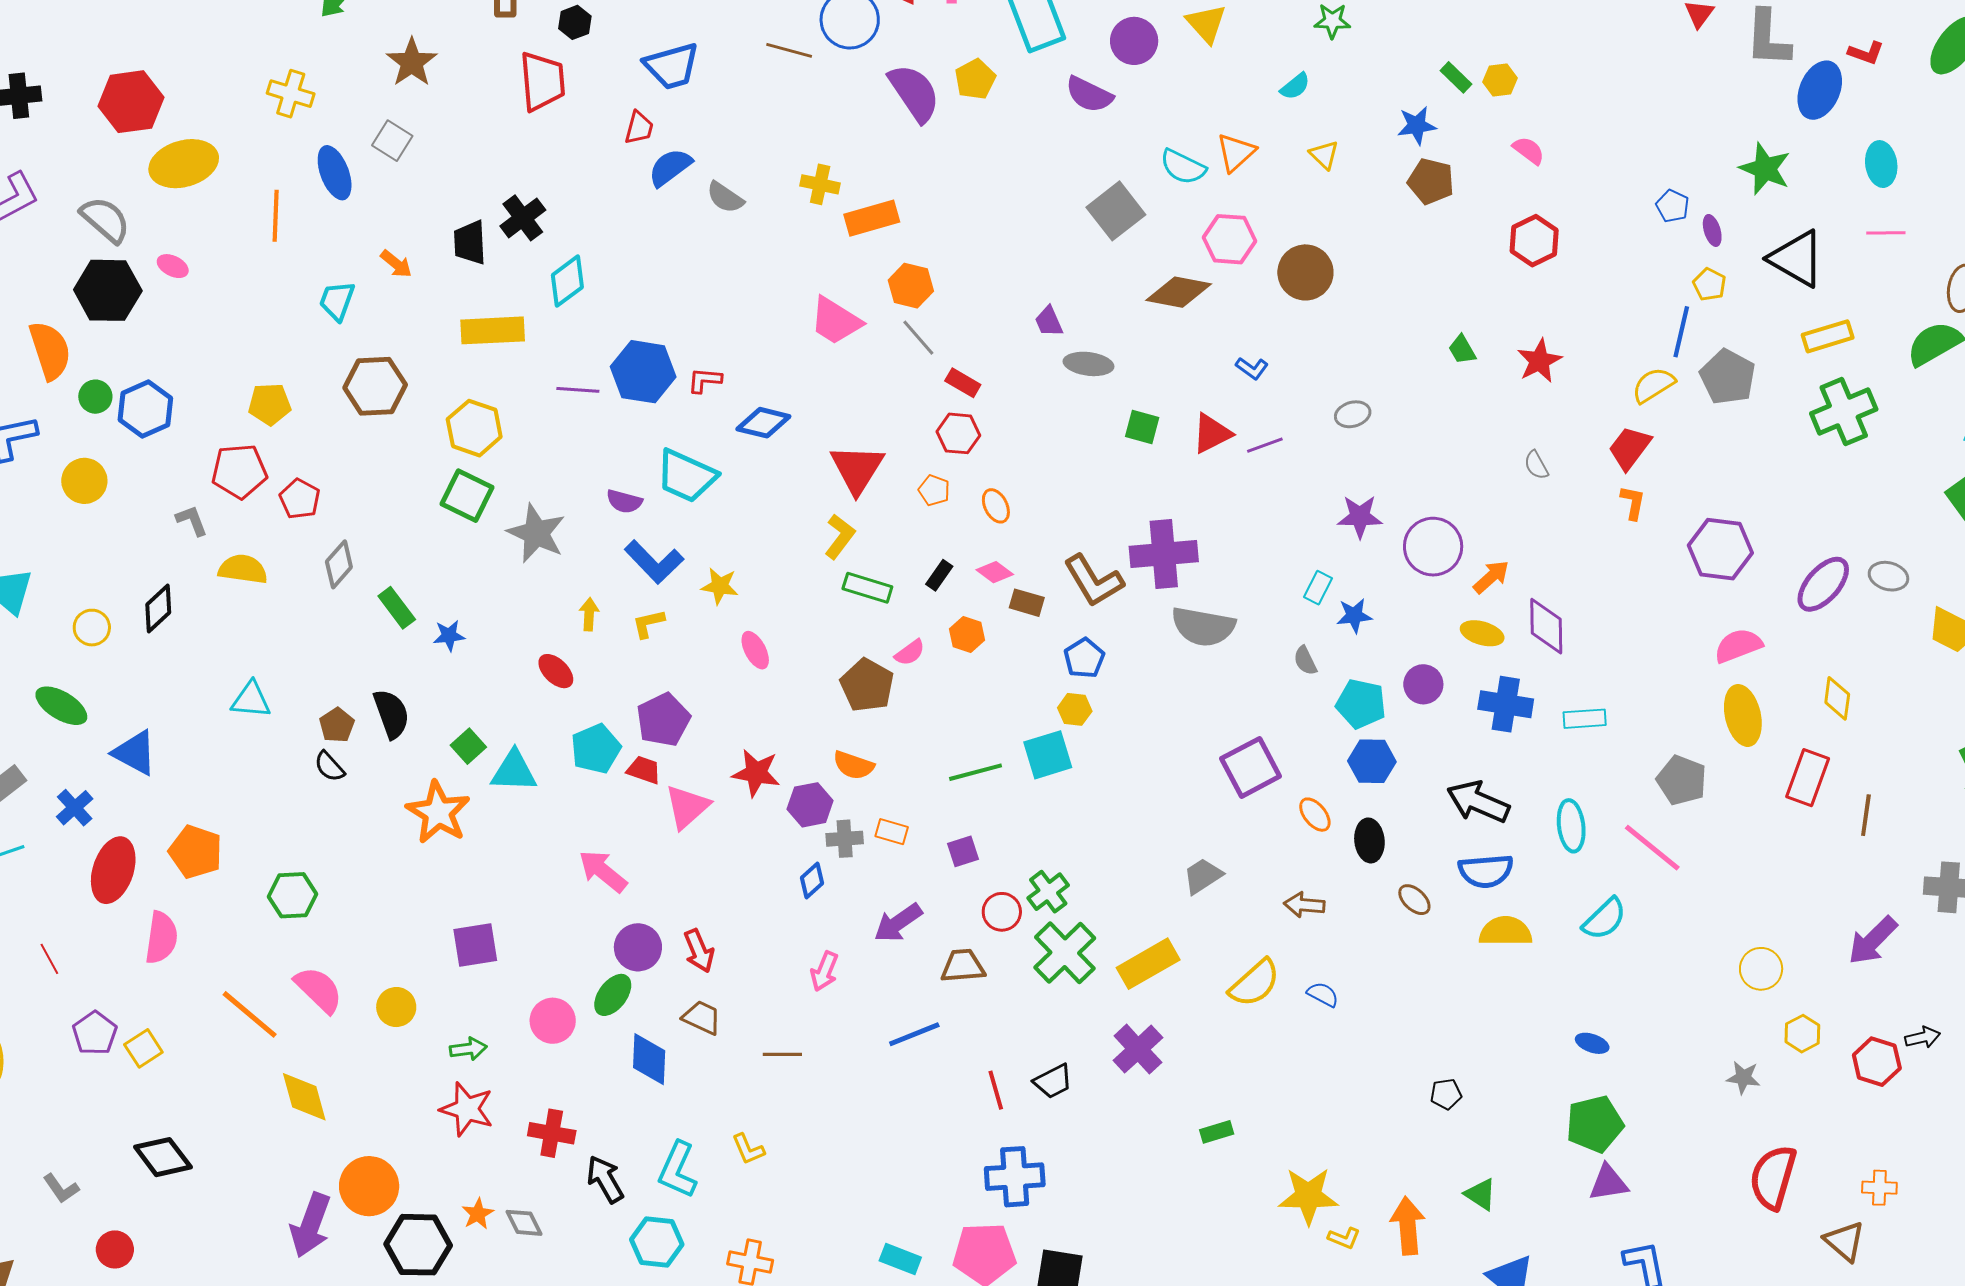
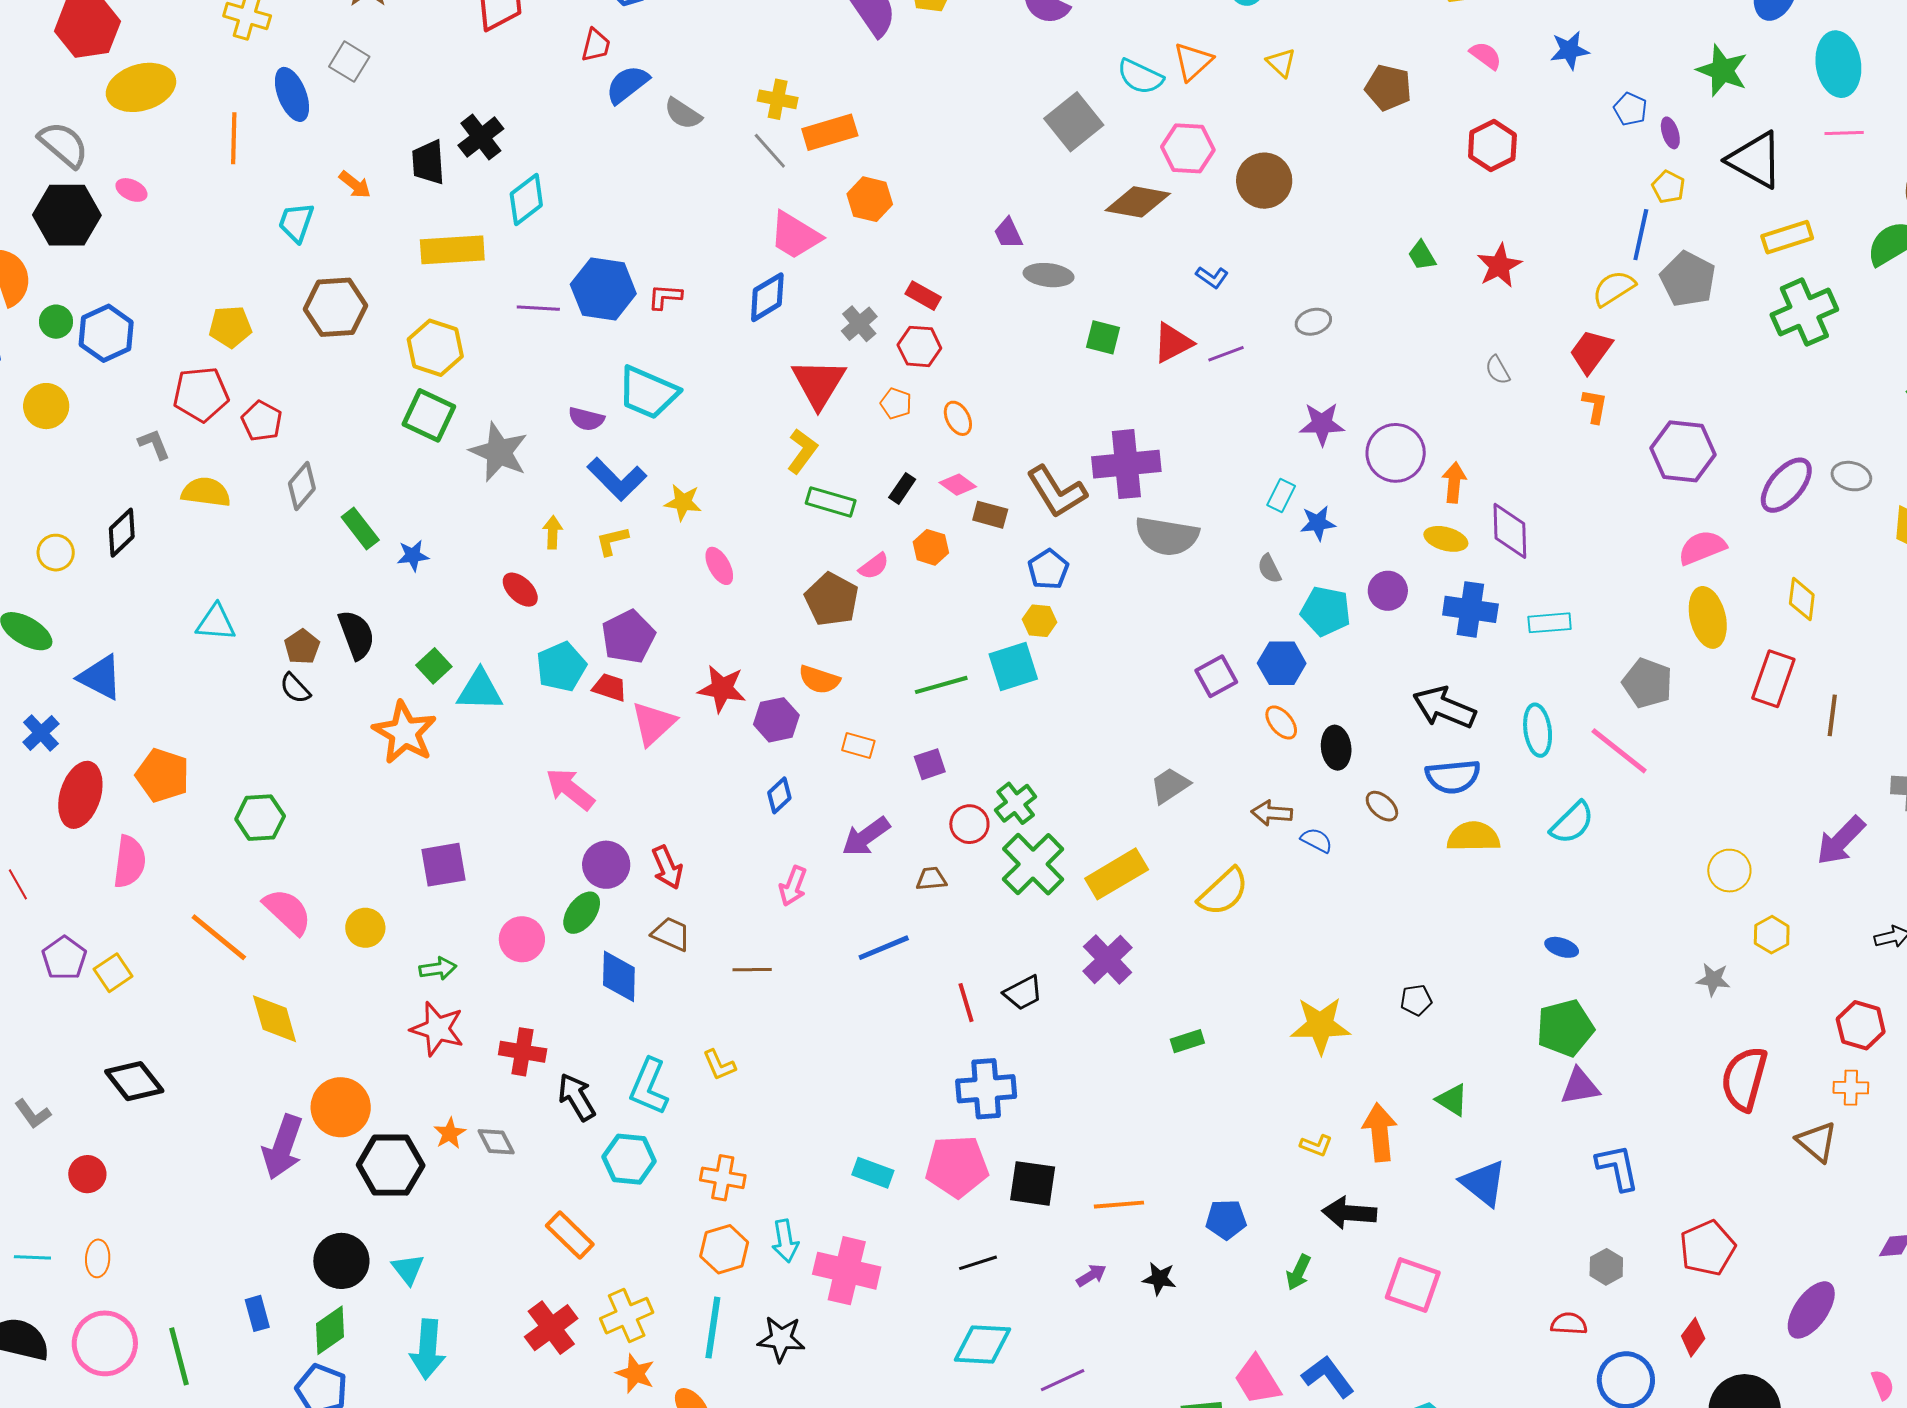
blue star: (1417, 125) -> (1570, 50), moved
cyan ellipse: (1881, 164) -> (1838, 64), size x1.4
gray line: (918, 338) -> (770, 151), moved
blue diamond: (763, 423) -> (767, 297), moved, turned -44
orange arrow: (1491, 577) -> (1454, 482), turned -42
blue hexagon: (1372, 761) -> (1282, 663), moved
purple square: (1251, 767) -> (1216, 676), size x0.7
gray cross: (845, 839) -> (859, 324), moved, turned -36
brown trapezoid: (963, 966) -> (931, 879), size x0.7
blue semicircle: (1323, 994) -> (1316, 840), moved
red hexagon: (1877, 1062) -> (1861, 1025), moved
yellow star: (1308, 1196) -> (1320, 1025), moved

